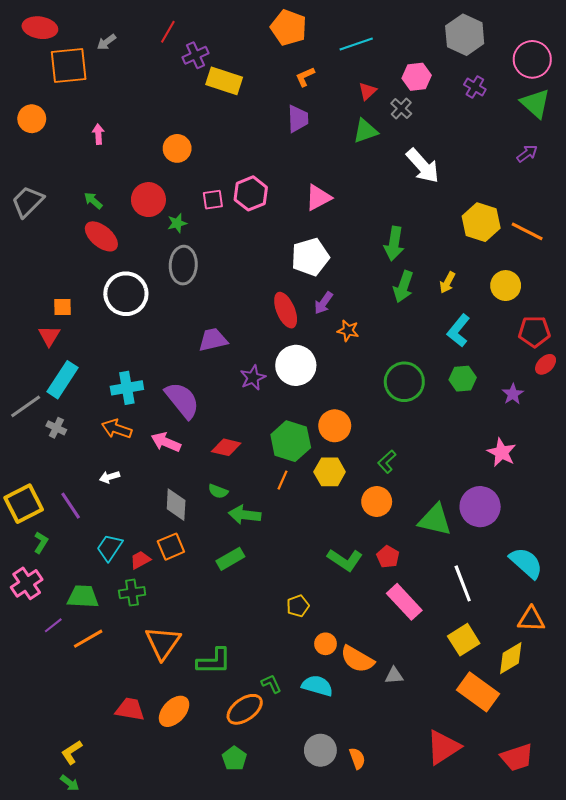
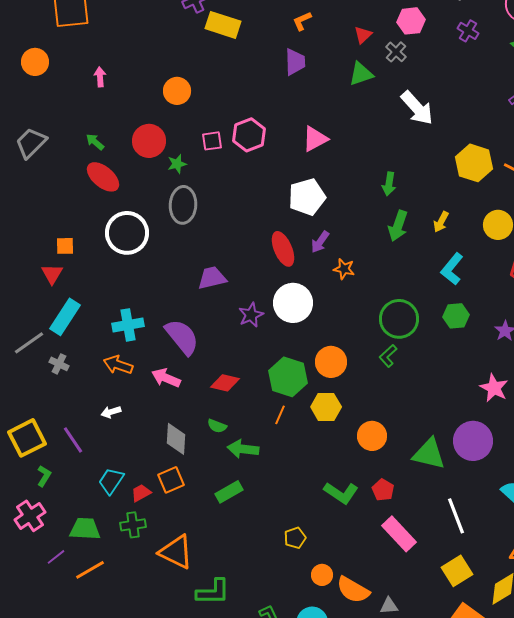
green arrow: (394, 244) -> (389, 184), size x0.7
green L-shape: (387, 462) -> (388, 356), moved
orange triangle: (163, 643) -> (176, 552), moved, turned -39

